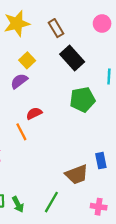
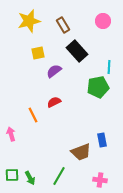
yellow square: (27, 60) -> (38, 53), turned 32
purple semicircle: (19, 81) -> (54, 71), moved
green pentagon: (82, 100) -> (98, 87), moved
red semicircle: (34, 113) -> (54, 102), moved

